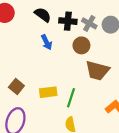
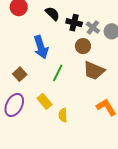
blue arrow: (47, 42) -> (41, 47), moved, size x1.6
yellow rectangle: (48, 92) -> (44, 101), moved, turned 49
green line: (71, 98) -> (58, 73), moved

